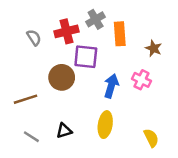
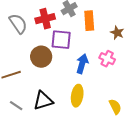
gray semicircle: (34, 37) -> (18, 24), size x1.5
black triangle: (64, 131) -> (43, 101), size x1.5

